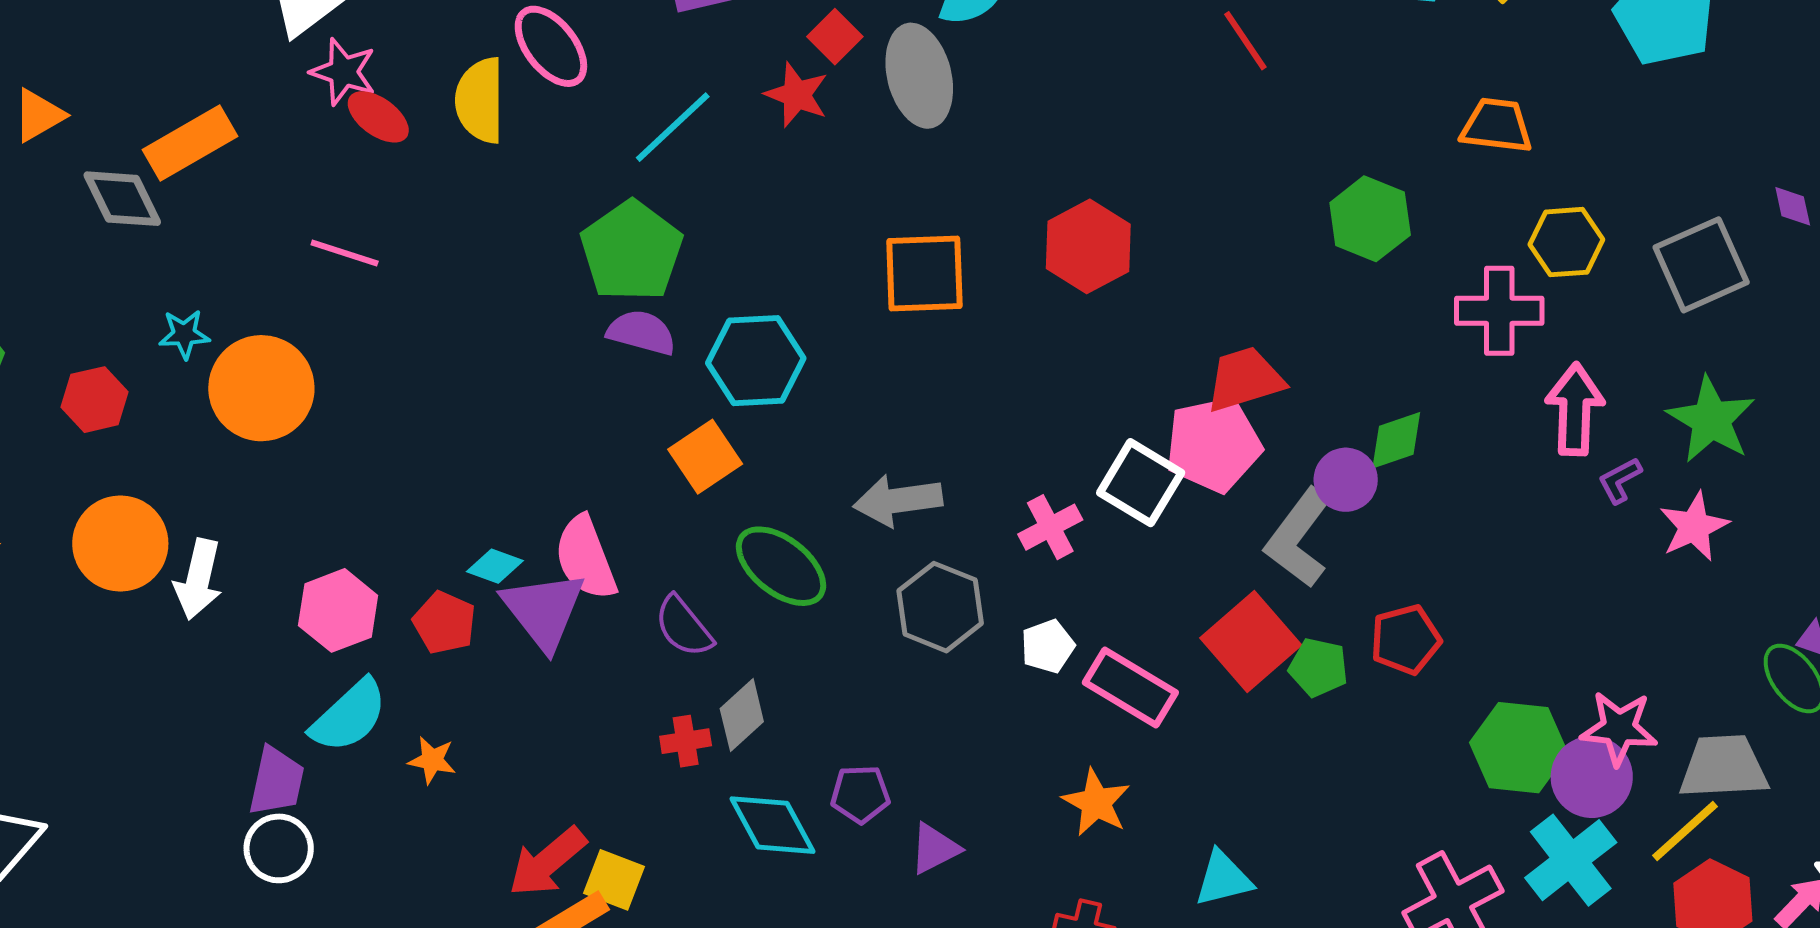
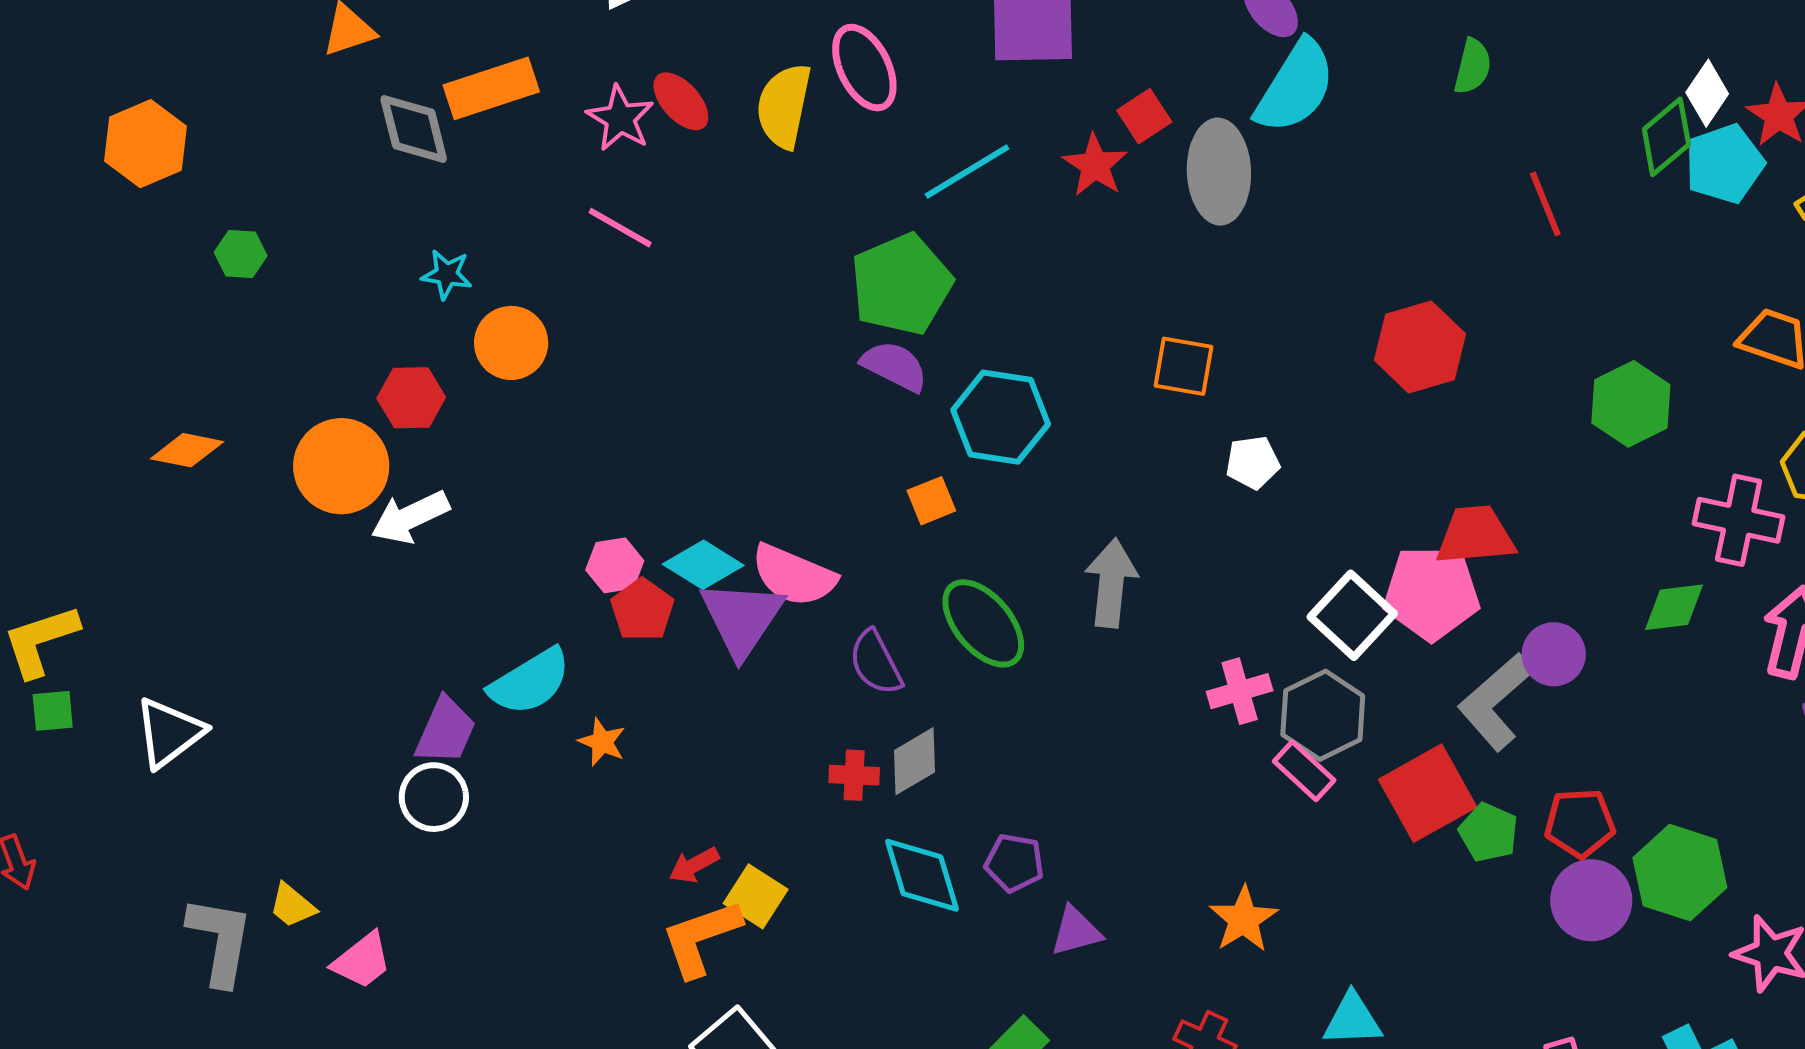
pink star: (343, 72) -> (620, 118), moved
red hexagon: (1088, 246) -> (1420, 347), moved
orange square: (924, 274) -> (1184, 366), size x0.7
orange circle: (261, 388) -> (511, 343), size x0.7
red hexagon: (95, 400) -> (411, 398), moved
green diamond: (1396, 440) -> (1674, 607), moved
orange square: (705, 457) -> (931, 501), size x0.7
gray arrow: (898, 500) -> (1111, 583), turned 92
pink cross: (1050, 527) -> (1240, 691), moved
pink semicircle: (586, 558) -> (794, 575), turned -58
cyan diamond: (495, 566) -> (703, 565), size x1.4
white arrow: (198, 579) -> (410, 517), turned 40
gray hexagon: (940, 607) -> (1323, 715), moved
pink hexagon: (338, 610) -> (615, 565), moved, size x0.7
white pentagon: (1048, 646) -> (1253, 462), moved
pink rectangle: (1130, 687) -> (1304, 771), moved, size x0.7
green hexagon: (1519, 748) -> (1680, 873), moved
purple circle: (1592, 777) -> (1591, 900), moved
red arrow: (547, 862) -> (694, 865), size x0.6

